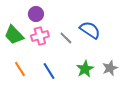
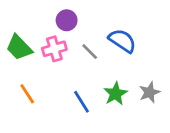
purple circle: (36, 14) -> (67, 20), moved
blue line: (49, 71) -> (82, 102), moved

